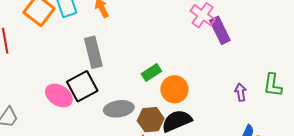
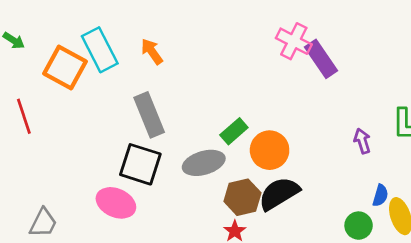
black square: (82, 86) -> (140, 164), turned -36
pink ellipse: (59, 95) -> (116, 203), moved
gray ellipse: (119, 109) -> (204, 163), moved

